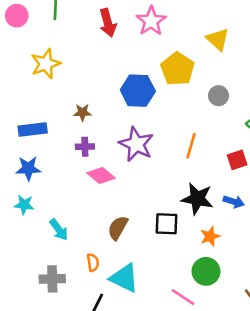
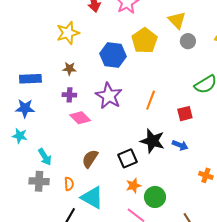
yellow star: (46, 64) -> (68, 33), moved
gray circle: (219, 96) -> (188, 41), moved
black square: (167, 224) -> (128, 158), turned -30
orange star: (210, 236) -> (133, 186), moved
gray cross: (52, 279) -> (39, 181), moved

